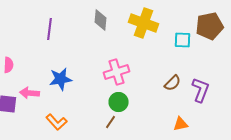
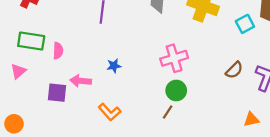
cyan square: (182, 40) -> (245, 24), turned -30
blue star: (60, 79) -> (114, 66), size x0.6
orange triangle: (180, 124) -> (251, 120), moved

